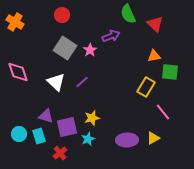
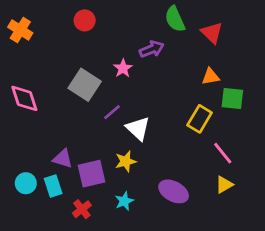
gray square: (65, 48) -> (85, 85), moved
white triangle: (56, 82) -> (138, 128), moved
yellow triangle: (153, 138) -> (224, 185), moved
cyan star: (88, 139) -> (124, 201), moved
purple ellipse: (127, 140) -> (174, 191), turned 30

